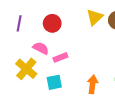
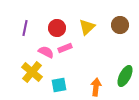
yellow triangle: (95, 17) -> (87, 27), moved
pink rectangle: (60, 57) -> (65, 48), moved

